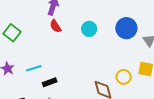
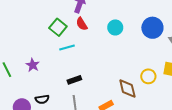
green square: (12, 33) -> (58, 27), moved
cyan line: (34, 68) -> (67, 47), moved

